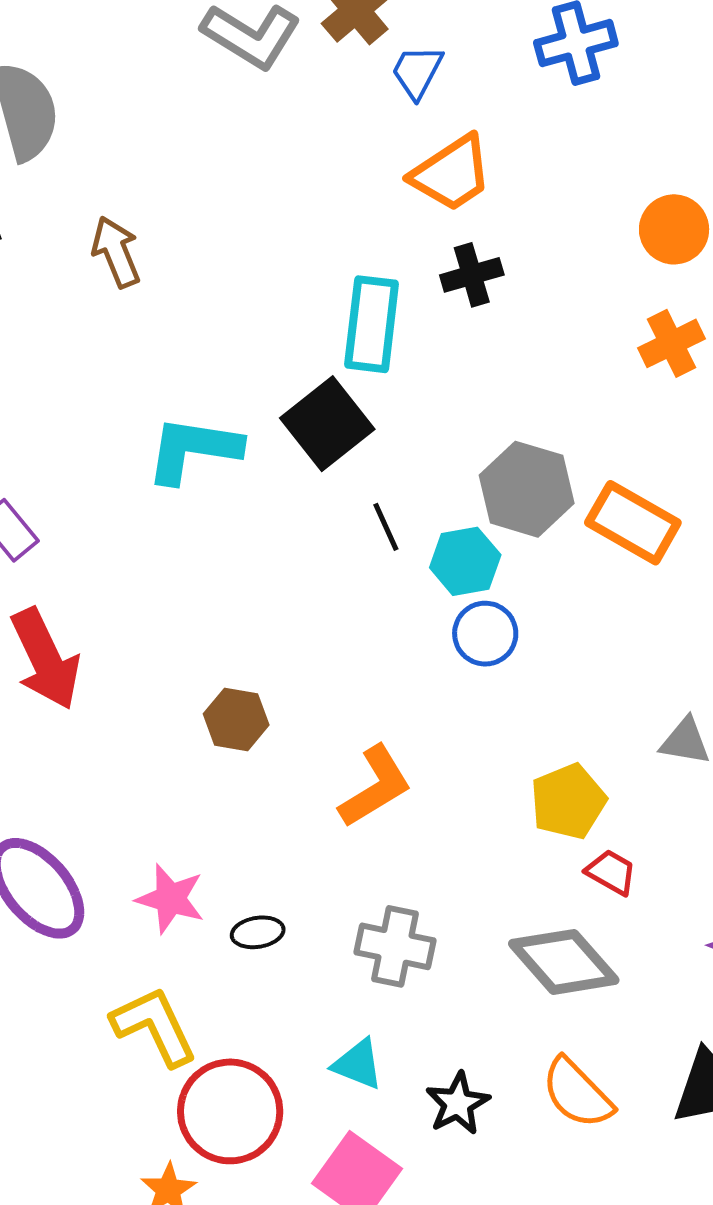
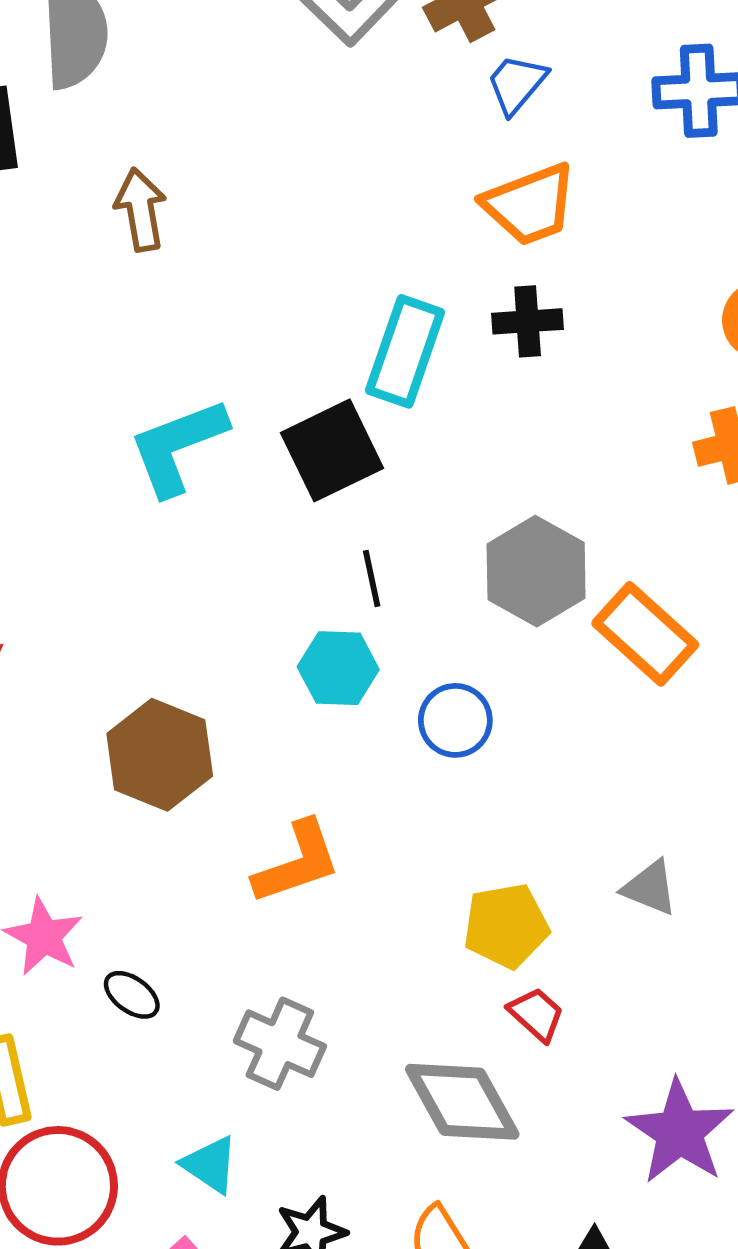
cyan L-shape: (193, 450) -> (178, 446), turned -42
cyan hexagon: (465, 561) -> (338, 668), moved
brown hexagon: (236, 719) -> (160, 755), size x1.5
black ellipse: (258, 932) -> (132, 995), turned 33

